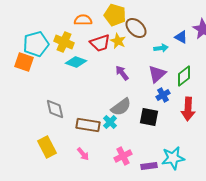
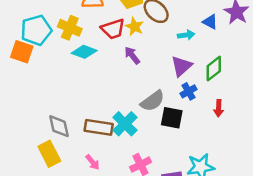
purple arrow: (122, 73) -> (132, 55), moved
gray semicircle: (121, 107) -> (153, 101), moved
gray diamond: (55, 109) -> (59, 126), moved
red arrow: (188, 109) -> (219, 108), size x0.6
cyan cross: (110, 122) -> (125, 124), size x1.5

